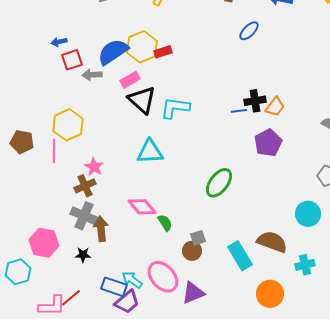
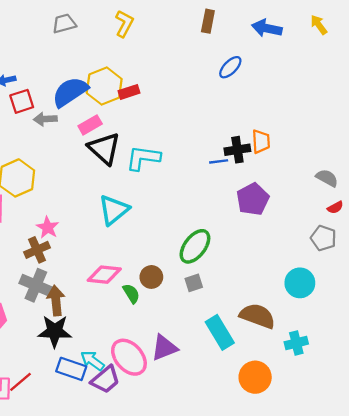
orange trapezoid: (275, 107) -> (261, 141), moved, turned -40
cyan triangle: (150, 152) -> (114, 210), turned -36
pink diamond: (142, 207) -> (104, 275), turned -44
gray square: (198, 238) -> (194, 283), moved
brown circle: (192, 251) -> (151, 277), moved
black star: (83, 255) -> (55, 331), moved, size x1.8
purple triangle: (193, 293) -> (164, 348), moved
purple trapezoid: (127, 302) -> (105, 380), moved

